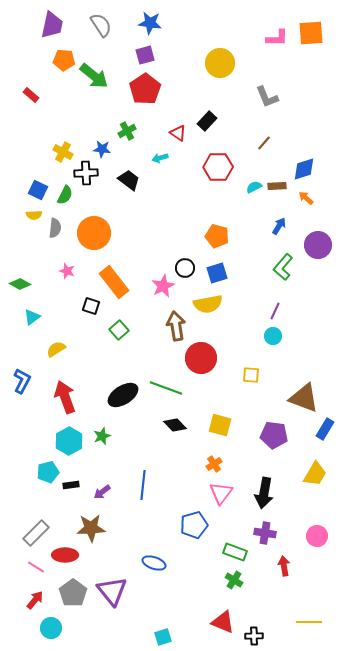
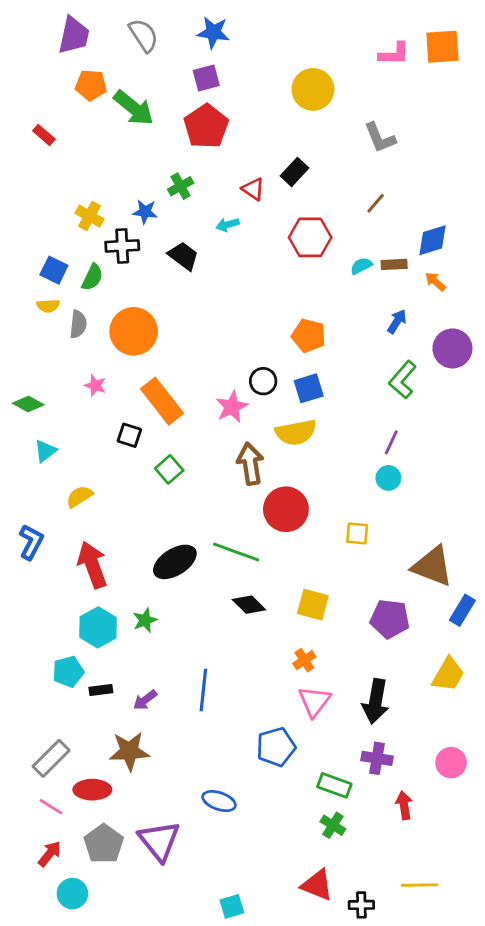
yellow line: (309, 622) -> (420, 885), moved

